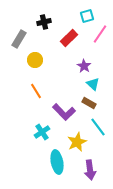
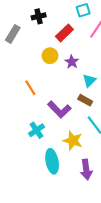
yellow circle: (35, 60) -> (50, 56), moved
purple star: (84, 66) -> (72, 62), moved
cyan triangle: (93, 84) -> (89, 81), turned 32
yellow star: (77, 142) -> (73, 141), turned -30

